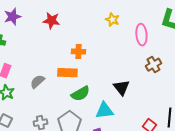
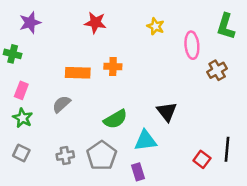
red star: (51, 21) -> (95, 23), moved
brown cross: (153, 65) -> (217, 70), moved
orange rectangle: (67, 73) -> (78, 73), moved

